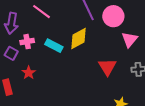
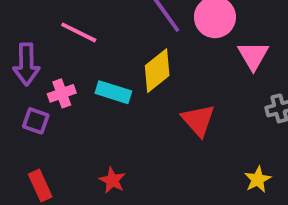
red triangle: (107, 67) -> (198, 120), moved
red star: (29, 73) -> (112, 180), moved

